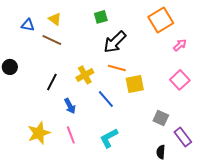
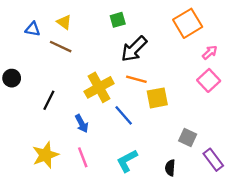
yellow cross: (85, 75) -> (99, 87), size x1.4
pink square: (180, 80) -> (209, 80), moved
black line: (52, 82) -> (49, 100), moved
black semicircle: (161, 152) -> (170, 168), moved

